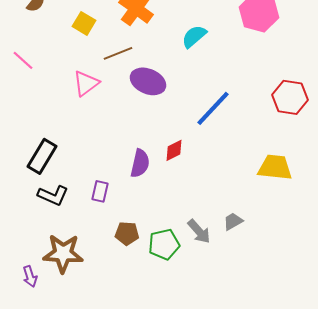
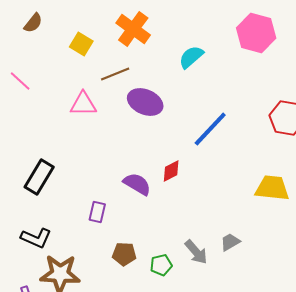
pink triangle: (86, 83) -> (83, 104), turned 36
purple semicircle: (140, 163) -> (137, 184), turned -72
black L-shape: (53, 195) -> (36, 238), moved
green pentagon: (164, 244) -> (161, 265), size x0.7

